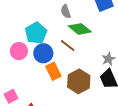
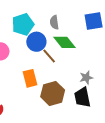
cyan pentagon: (36, 33) -> (23, 24), moved
blue circle: (43, 53) -> (36, 42), moved

